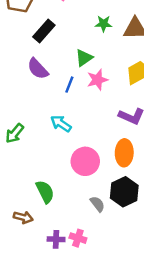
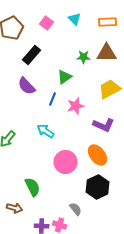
green star: (104, 24) -> (84, 57), moved
pink star: (97, 80) -> (76, 106), moved
orange ellipse: (124, 153) -> (98, 155), turned -40
gray semicircle: (97, 204) -> (76, 209), moved

